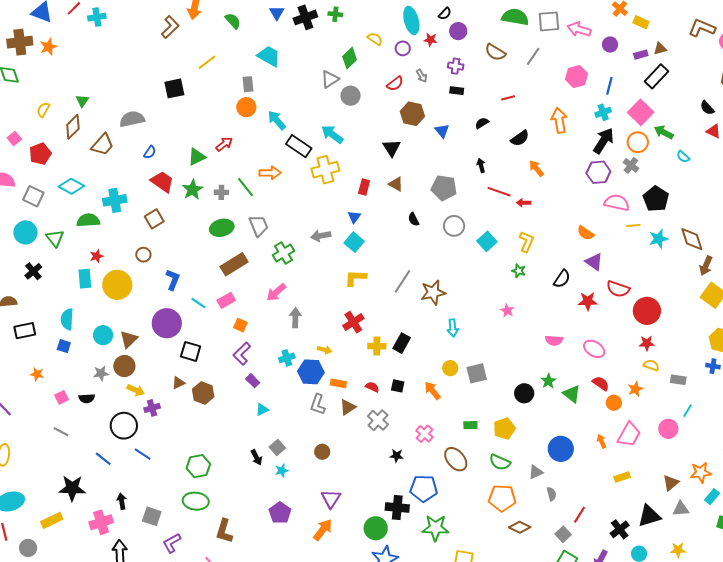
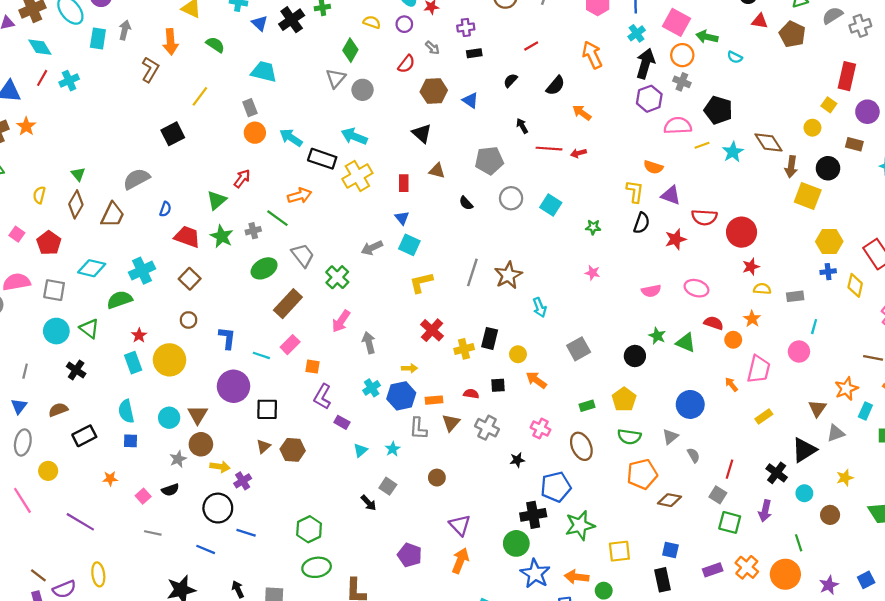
yellow L-shape: (526, 242) -> (635, 191), moved
yellow circle: (450, 368) -> (518, 354), moved
brown ellipse: (456, 459) -> (581, 446), turned 30
cyan star: (282, 471) -> (393, 449), moved

